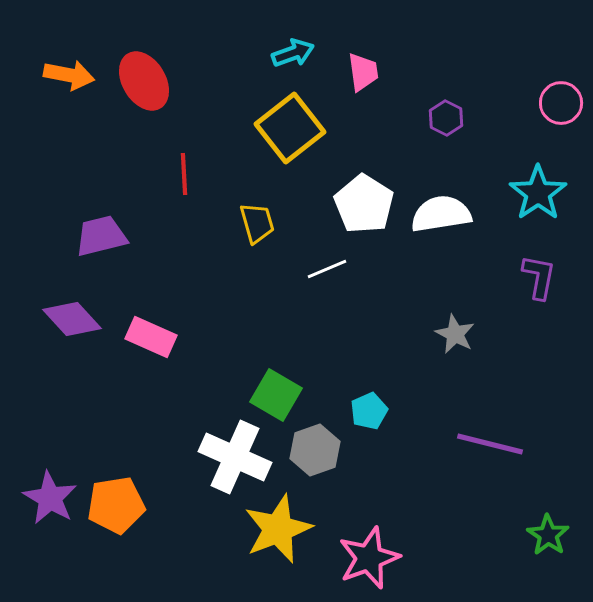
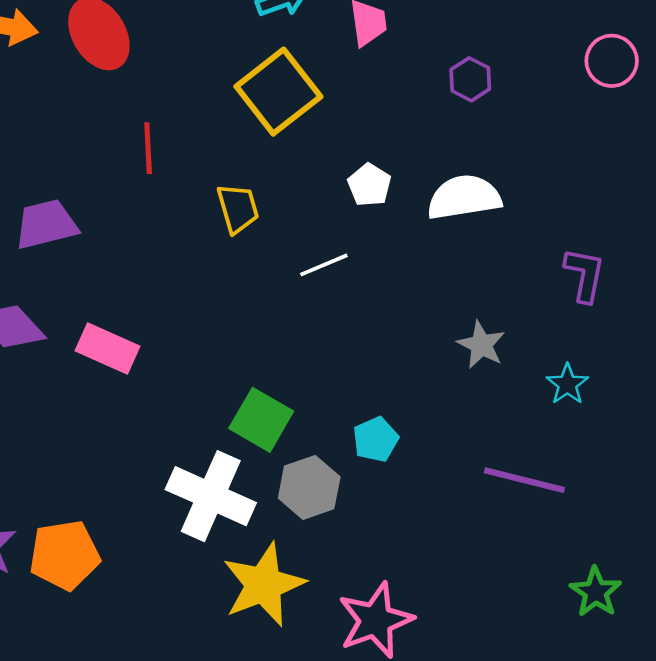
cyan star: (538, 193) -> (567, 384), moved, size x0.6
white pentagon: (364, 204) -> (369, 185), size x0.6

